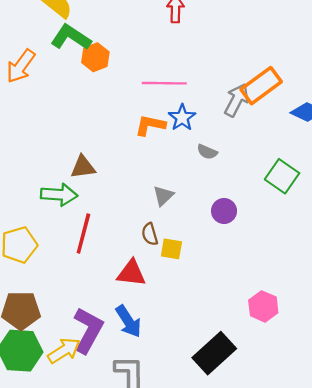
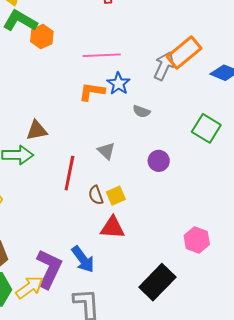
gray triangle: (163, 196) -> (106, 151), turned -30
red line: (83, 233) -> (69, 173), moved
brown semicircle: (150, 234) -> (96, 195), moved
yellow square: (171, 249) -> (116, 196), turned -30
red triangle: (131, 273) -> (112, 228), moved

